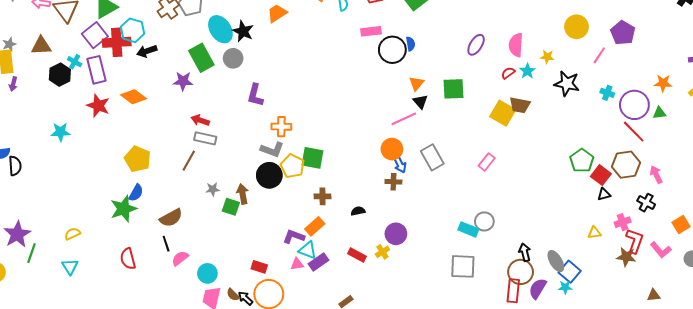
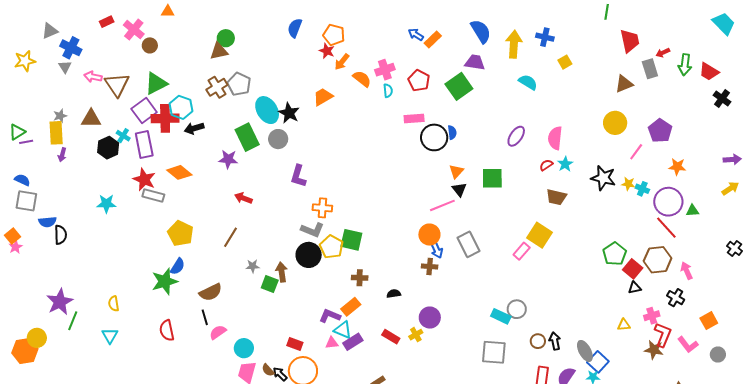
yellow star: (547, 57) -> (628, 184), moved
orange star: (663, 83) -> (677, 167), moved
yellow square: (503, 113) -> (539, 235), moved
gray rectangle: (205, 138) -> (153, 195), moved
yellow semicircle: (72, 234) -> (114, 304), turned -77
brown circle: (521, 272) -> (538, 341), moved, size x0.6

